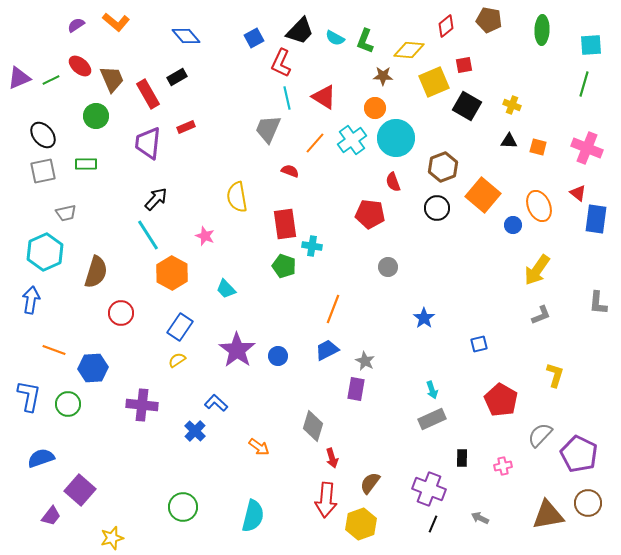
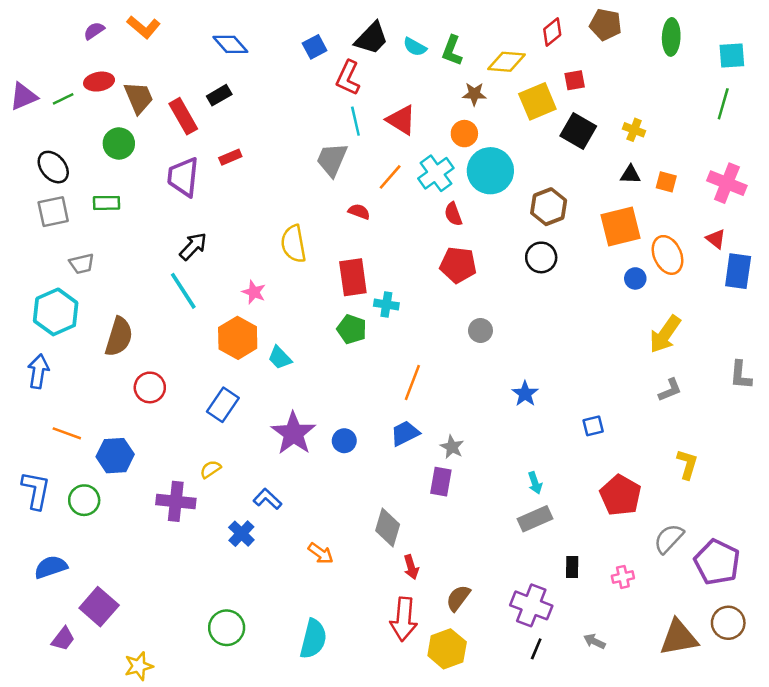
red ellipse: (80, 66) -> (99, 82), turned -50
red semicircle: (393, 182) -> (453, 214), moved
orange square: (483, 195) -> (620, 226), moved, turned 36
orange hexagon: (172, 273) -> (238, 338), moved
yellow semicircle: (177, 360) -> (210, 469), moved

